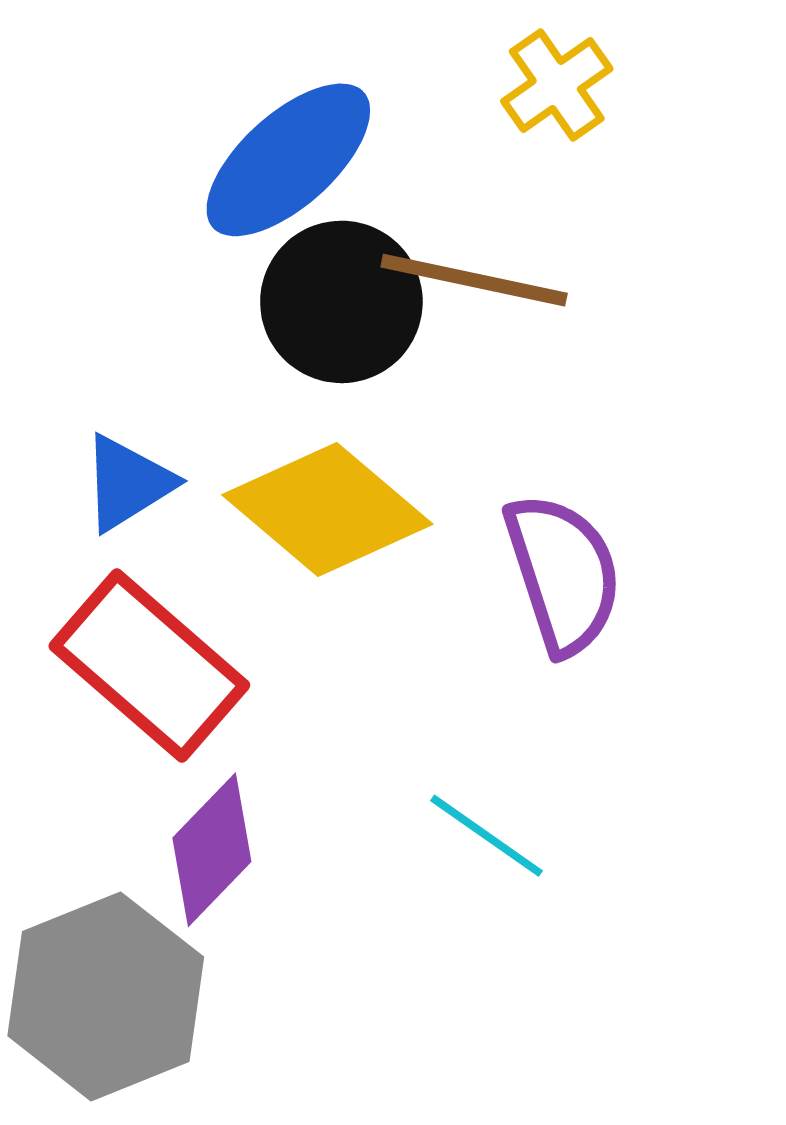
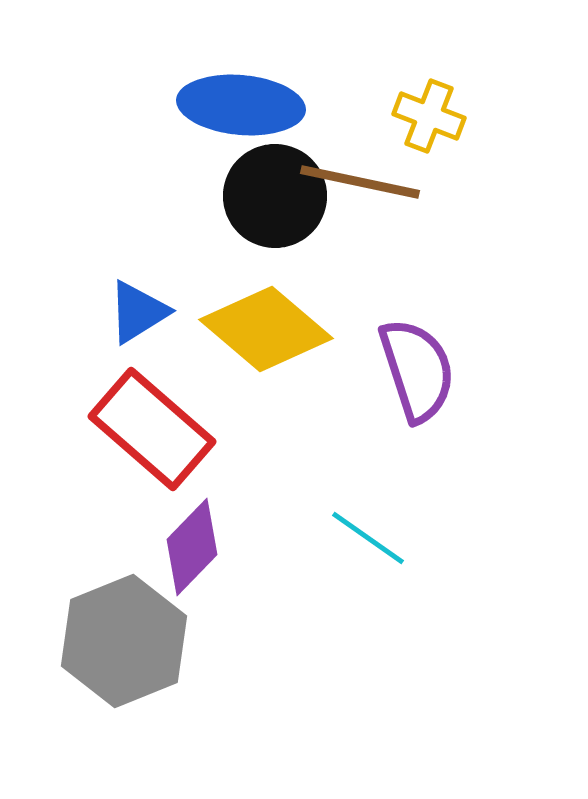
yellow cross: (557, 85) -> (429, 116), moved, turned -34
blue ellipse: (288, 160) -> (241, 105), turned 47

